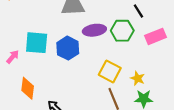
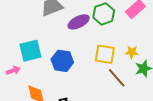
blue hexagon: (68, 48) -> (62, 61), moved
pink arrow: (13, 57) -> (13, 70), turned 48

